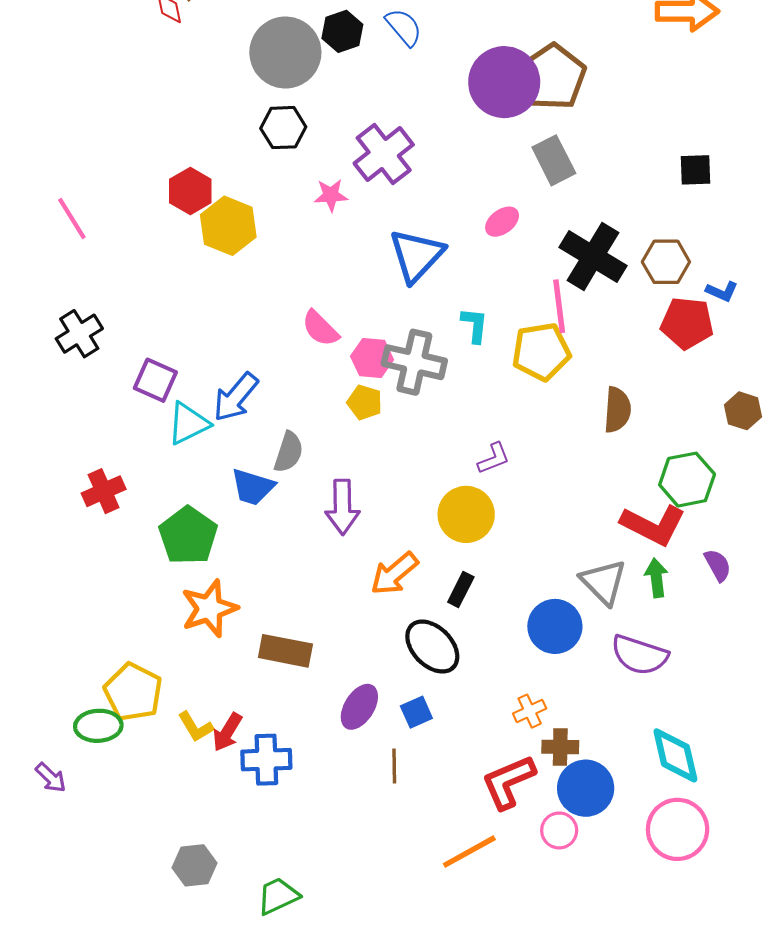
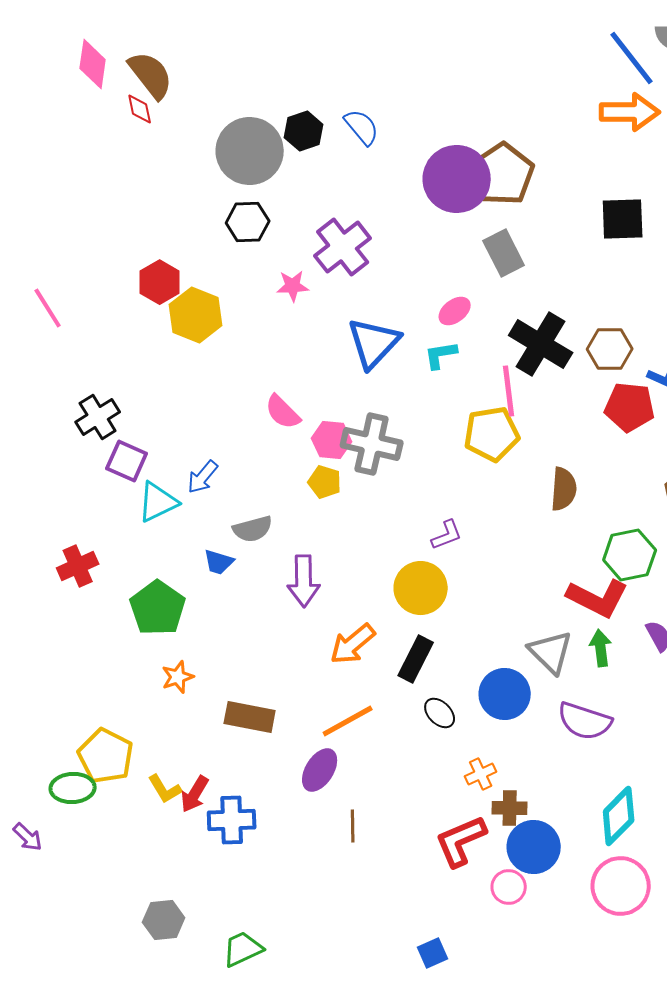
black square: (696, 170) -> (623, 219), moved, size x1.4
cyan L-shape: (475, 325) -> (441, 355), moved, turned -105
black cross: (79, 334) -> (98, 417), moved
blue arrow: (236, 397) -> (203, 477), size x0.7
gray semicircle: (289, 452) -> (253, 529), turned 57
blue trapezoid: (253, 487) -> (219, 562), size x0.7
black rectangle: (461, 589) -> (416, 659), size x1.4
orange star: (209, 608) -> (178, 677), size x0.6
black ellipse: (432, 647) -> (440, 713), moved, size x0.6
blue square: (416, 712) -> (433, 953), moved
cyan diamond: (675, 755) -> (619, 816), turned 58
orange line: (469, 852) -> (348, 721), moved

